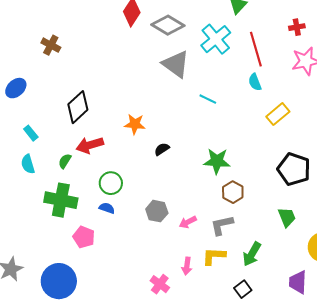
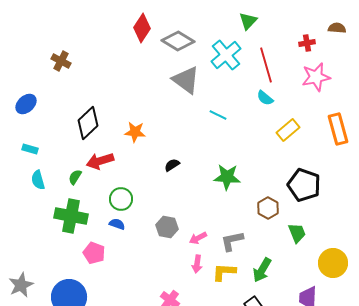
cyan semicircle: (255, 82) -> (265, 98), turned -30
orange star: (135, 124) -> (135, 132), moved
cyan rectangle: (31, 133) -> (30, 149), moved, turned -35
brown hexagon: (233, 192) -> (268, 208), moved
pink arrow: (187, 266) -> (197, 264), moved

